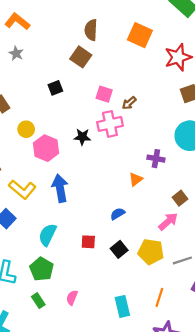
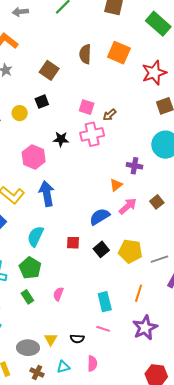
brown semicircle: (91, 30) -> (85, 54), moved
brown square: (81, 57) -> (49, 70), moved
yellow circle: (26, 129) -> (20, 113), moved
black star: (82, 137) -> (61, 139), moved
blue semicircle: (118, 214) -> (100, 217), size x1.5
pink arrow: (168, 221) -> (128, 206), moved

